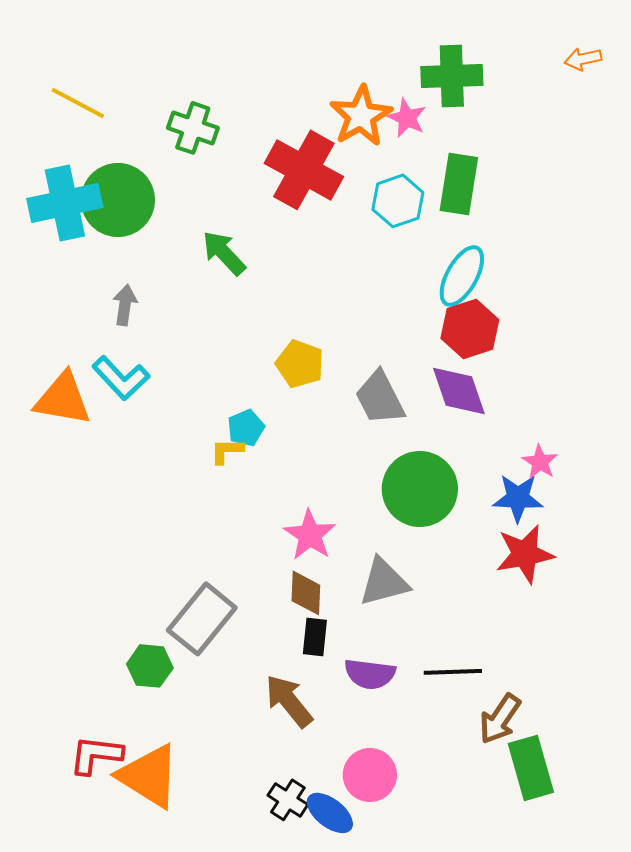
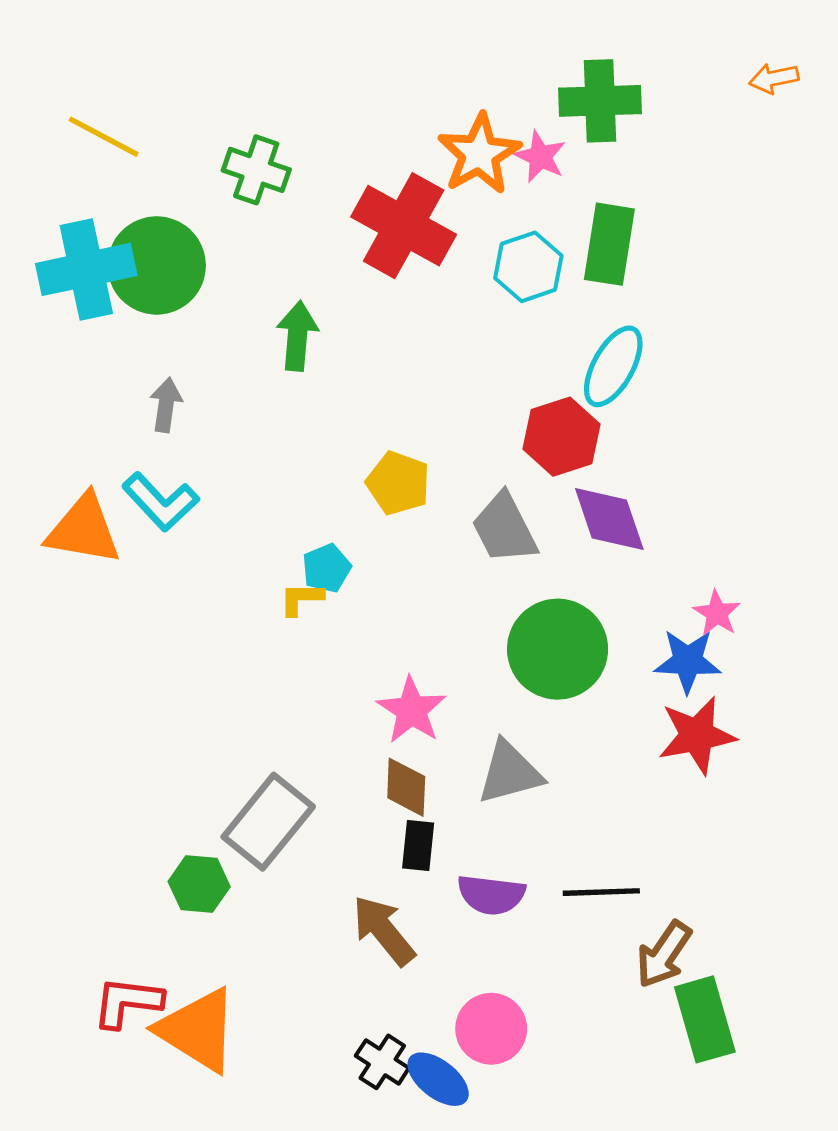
green arrow: (224, 253) -> (297, 336), turned 48
red hexagon: (470, 329) -> (561, 437), moved

